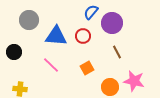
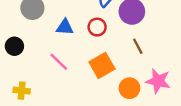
blue triangle: (56, 36) -> (65, 27), size x0.7
orange square: (87, 68) -> (102, 65), size x1.5

